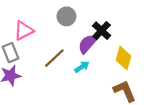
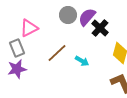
purple semicircle: (87, 44) -> (87, 17), moved
cyan arrow: (82, 67) -> (82, 61), turned 64

